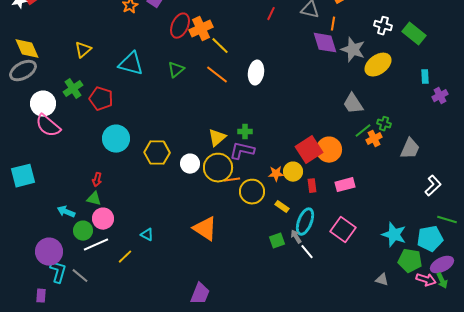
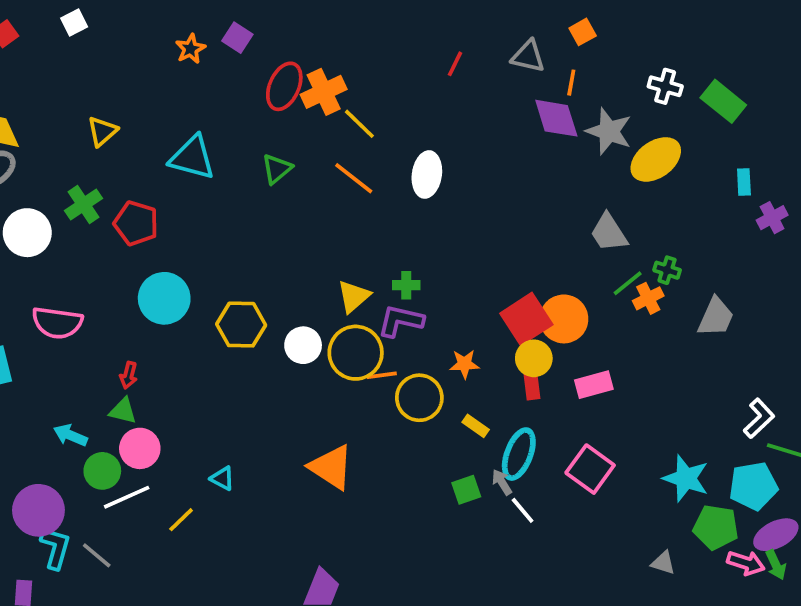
pink semicircle: (48, 126) -> (57, 323), moved, turned -32
yellow circle: (293, 172) -> (534, 358), moved
white L-shape: (433, 186) -> (759, 418), moved

